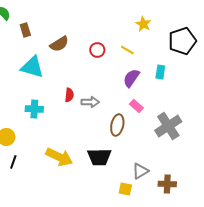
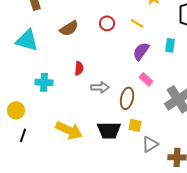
brown semicircle: (59, 44) -> (69, 28), moved
cyan triangle: (32, 67) -> (27, 40), moved
gray arrow: (90, 102) -> (100, 87), moved
yellow square: (125, 189) -> (135, 125), moved

